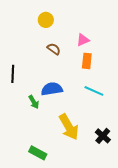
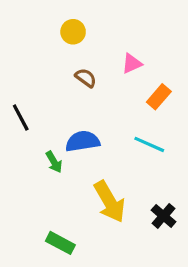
orange rectangle: (87, 61) -> (159, 97), moved, turned 35
black line: (13, 74) -> (21, 117), turned -30

